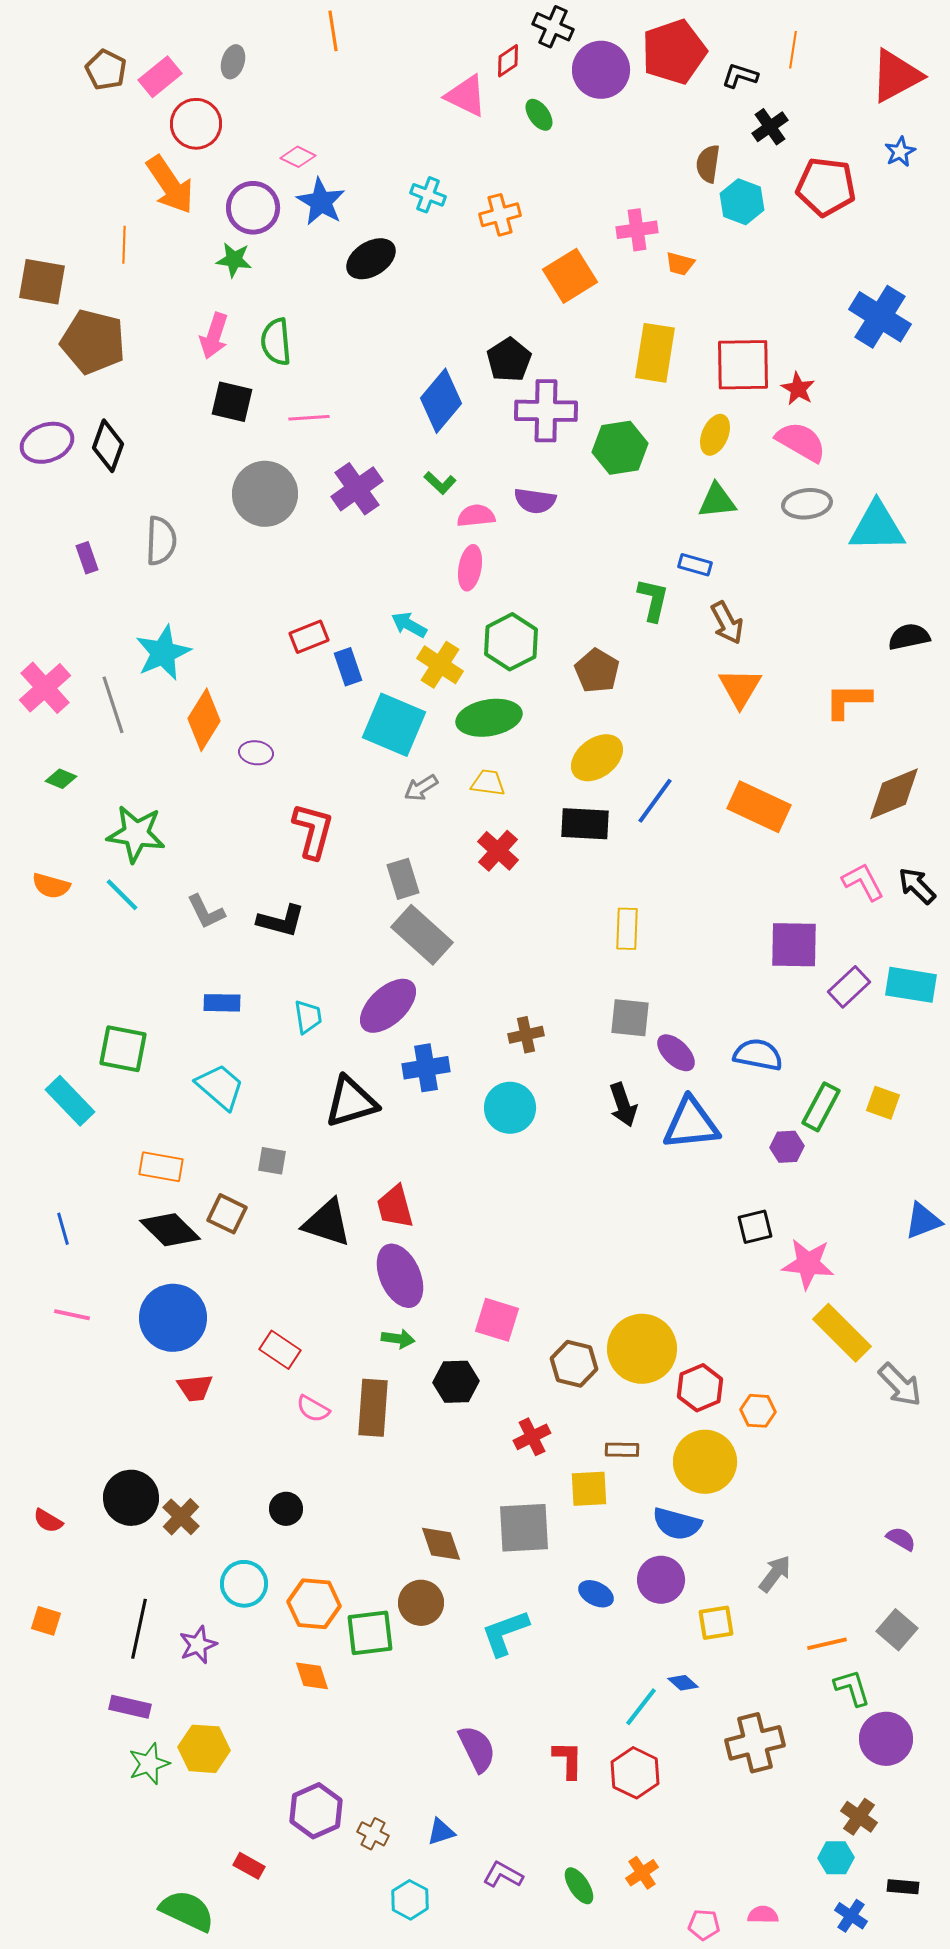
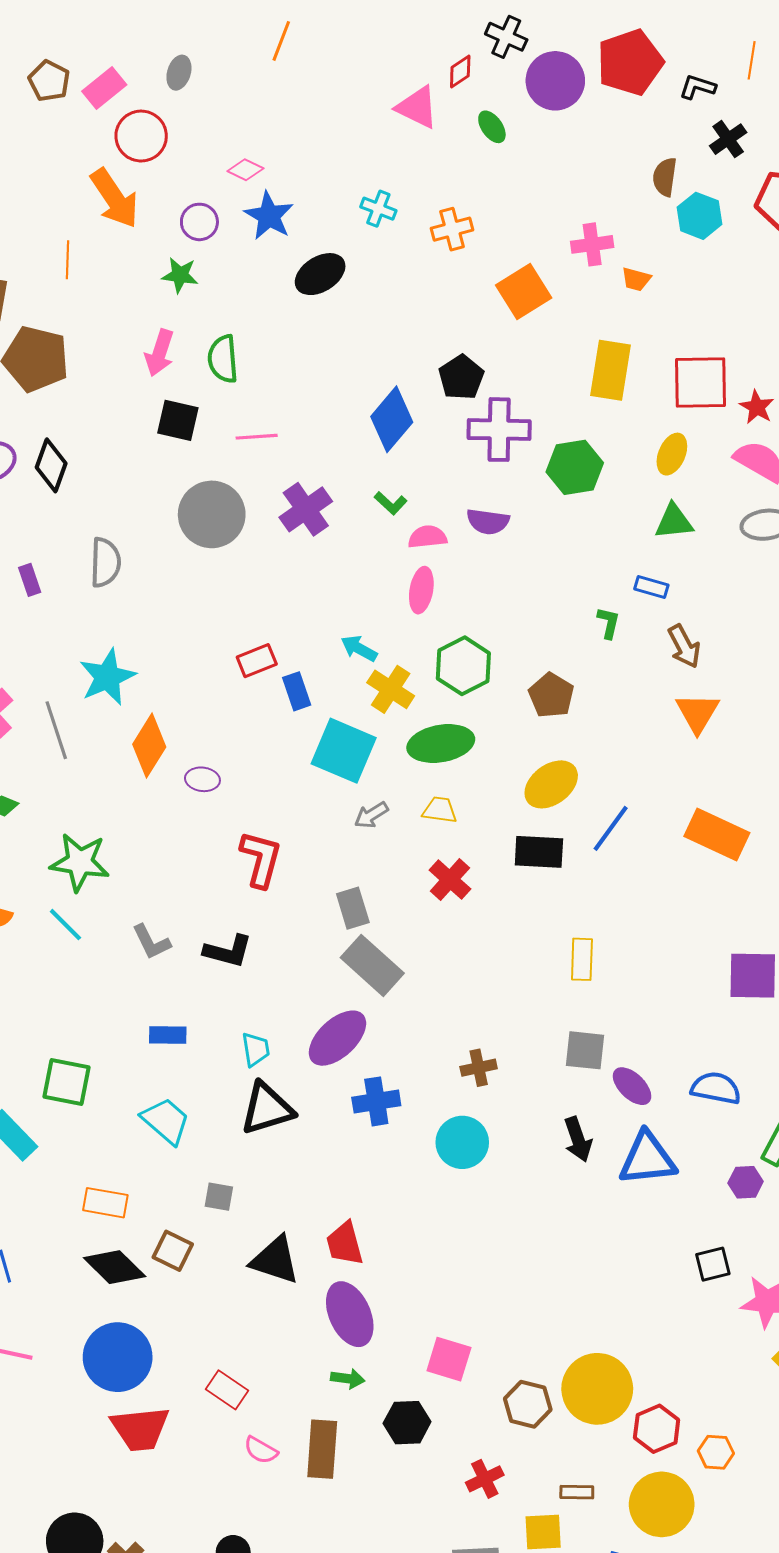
orange line: (333, 31) -> (281, 41), turned 30
purple circle: (253, 208) -> (199, 222), size x0.7
green L-shape: (653, 600) -> (608, 623), size x0.7
black triangle: (351, 1102) -> (267, 1109), moved
red trapezoid: (195, 1388) -> (140, 1429), size x1.6

